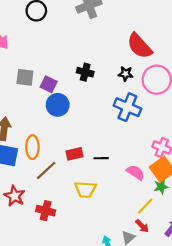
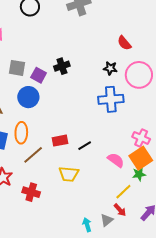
red semicircle: (140, 46) -> (124, 43), size x0.6
black cross: (85, 72) -> (62, 66), moved, turned -35
blue circle: (58, 105) -> (28, 97), moved
blue cross: (127, 107) -> (111, 99), turned -30
black line: (101, 158) -> (85, 146), turned -32

